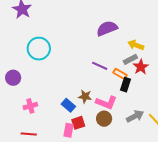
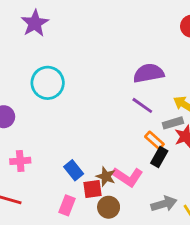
purple line: (100, 66) -> (142, 105), moved
brown star: (85, 96) -> (106, 177), moved
brown circle: (104, 119) -> (109, 207), moved
red square: (78, 123) -> (93, 189), moved

